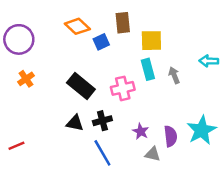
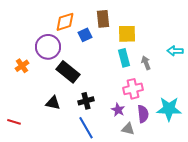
orange diamond: (77, 26) -> (65, 22), turned -60
purple circle: (19, 39) -> (48, 47), moved
pink cross: (123, 88) -> (133, 89), moved
black triangle: (75, 123) -> (53, 103), moved
cyan star: (202, 130) -> (169, 109), turned 30
red line: (16, 146) -> (14, 122), turned 40

